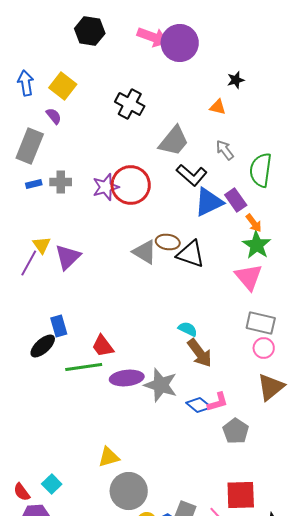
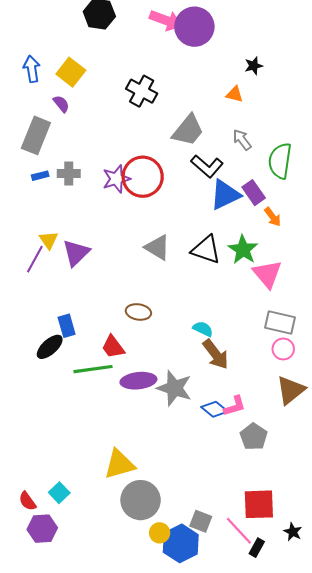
brown ellipse: (168, 242) -> (138, 312), moved
green star: (257, 245) -> (243, 250), moved
yellow triangle: (109, 457) -> (119, 464), size x1.4

